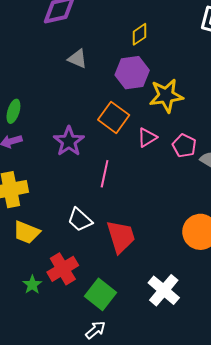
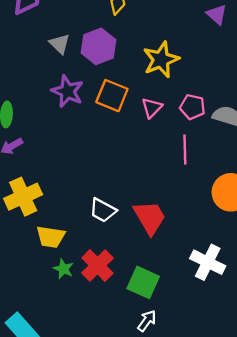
gray triangle: (77, 59) -> (60, 44), turned 35
purple hexagon: (132, 73) -> (99, 46), moved
purple star: (69, 141) -> (68, 91), moved
pink line: (105, 174) -> (185, 150), moved
green star: (32, 285) -> (63, 269), moved

